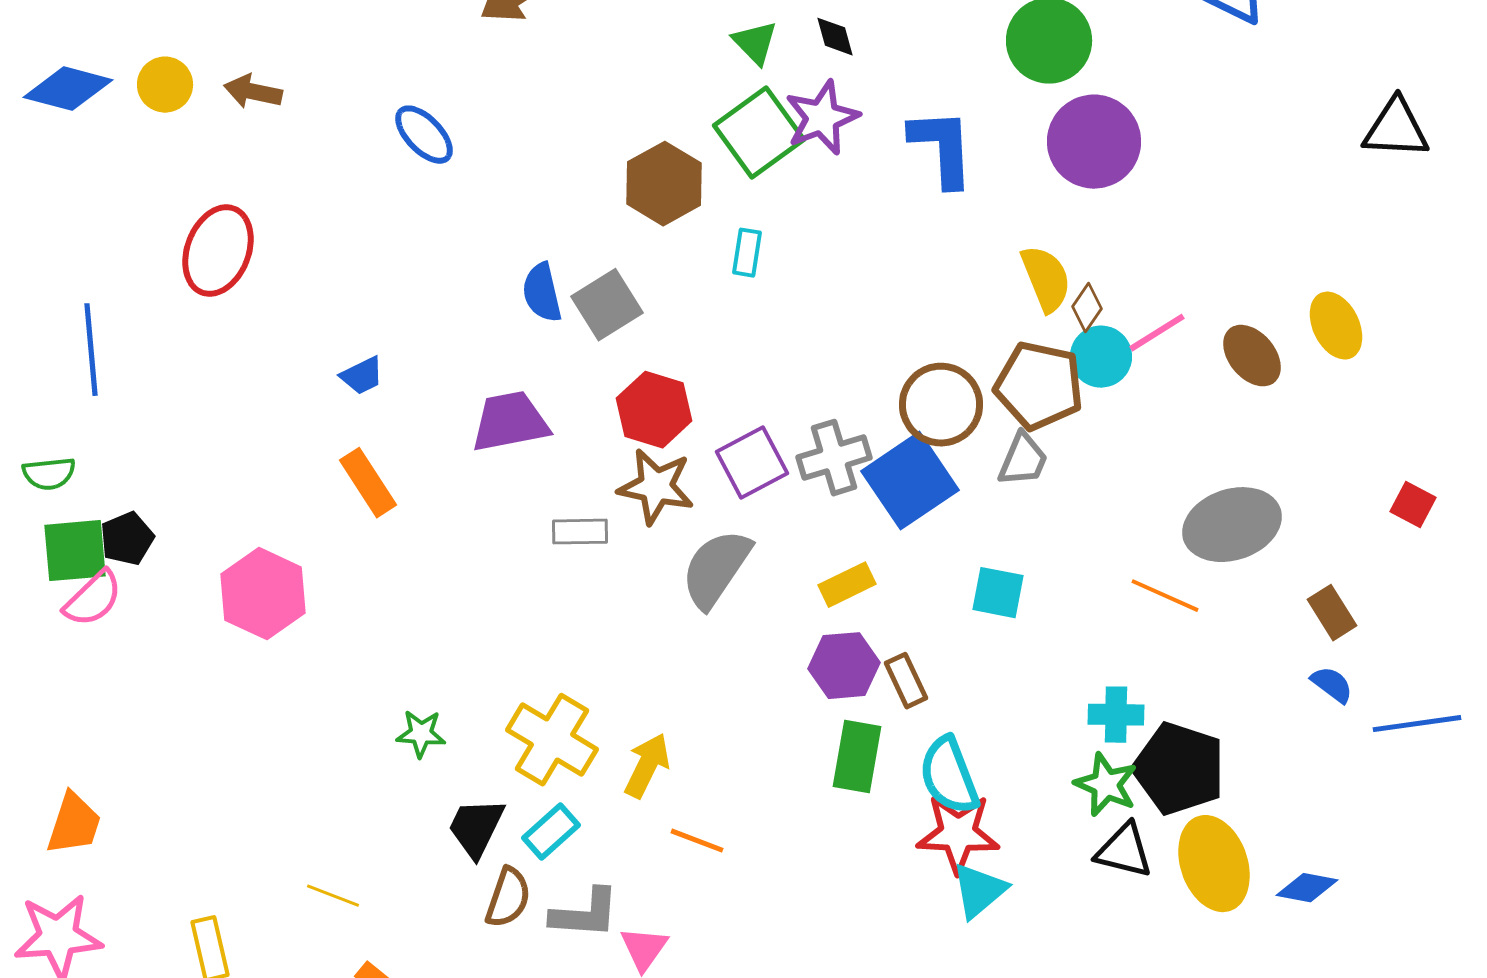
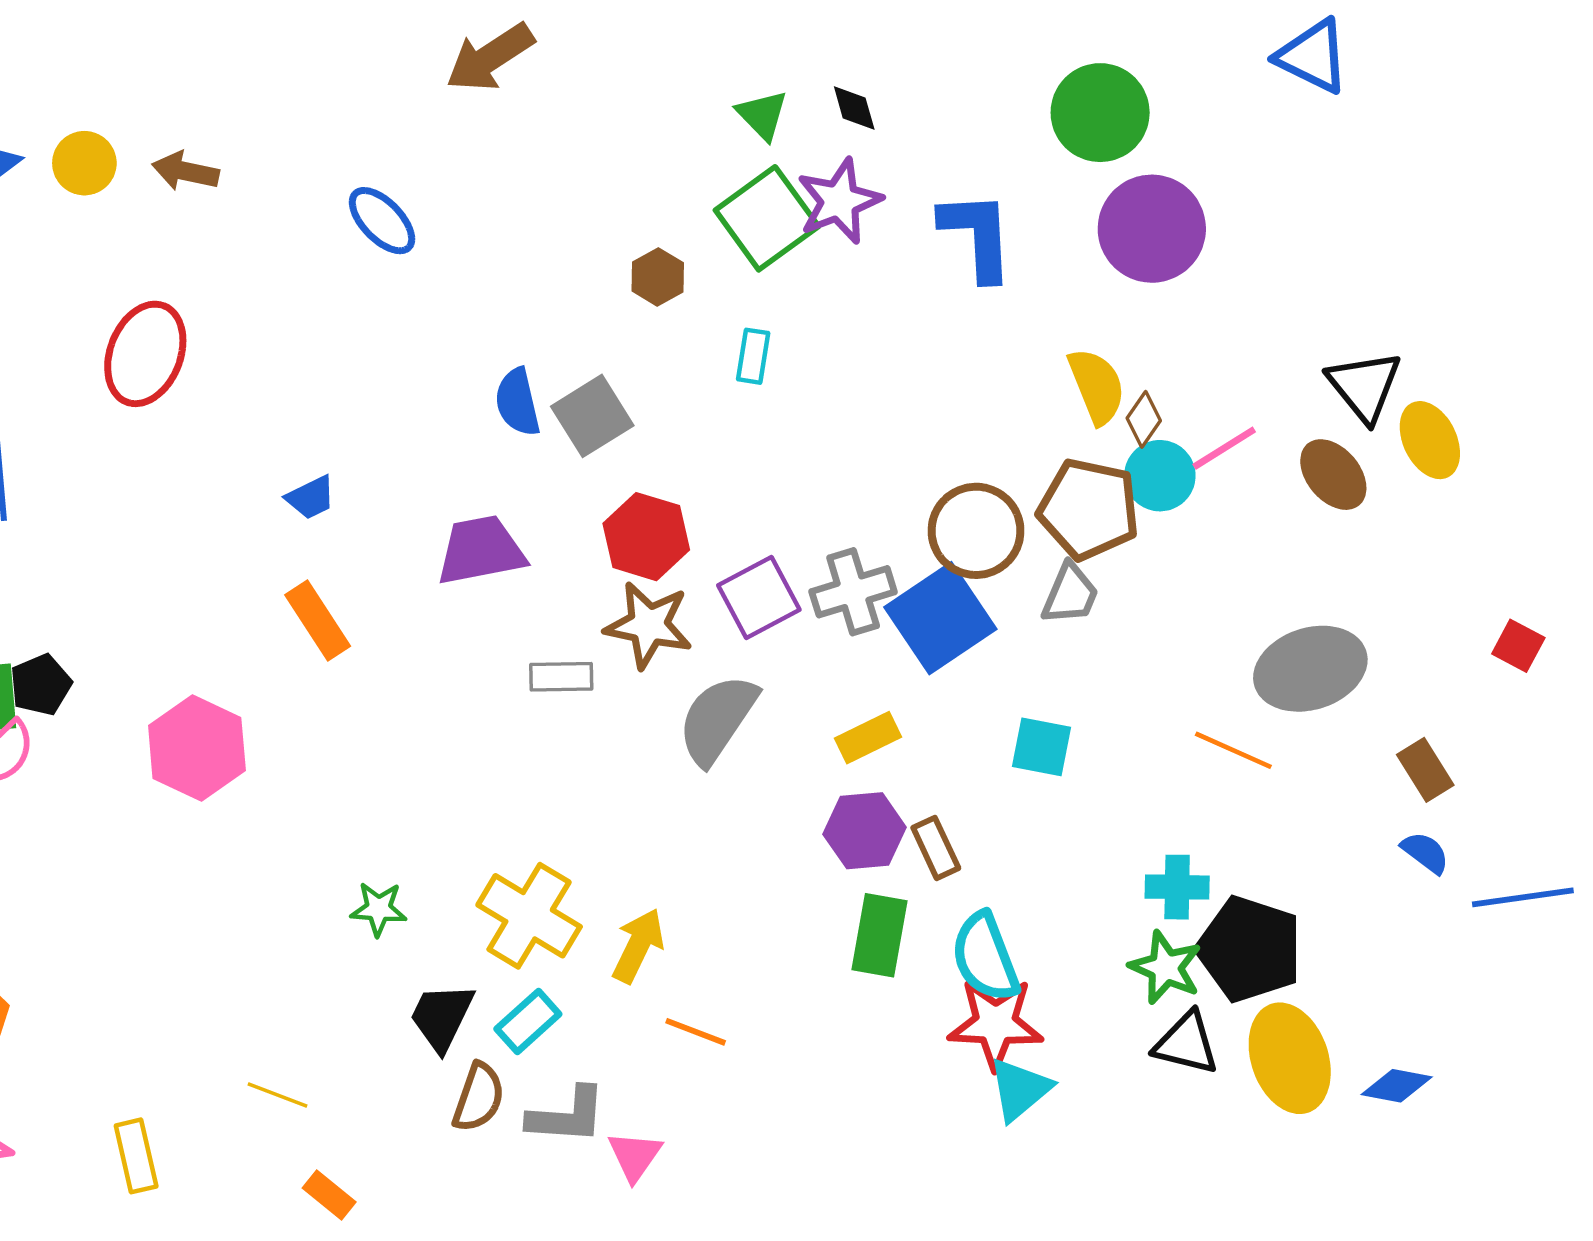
black triangle: (1396, 129) -> (1364, 386), moved, turned 48
brown hexagon: (664, 184) -> (658, 277), size x0.6

